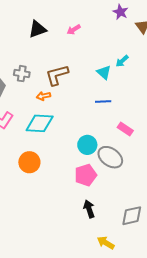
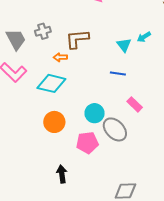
gray cross: (22, 74) -> (43, 31), turned -35
orange circle: (29, 162) -> (54, 122), moved
black arrow: (89, 209) -> (62, 174), moved

